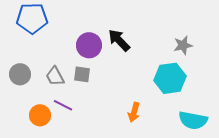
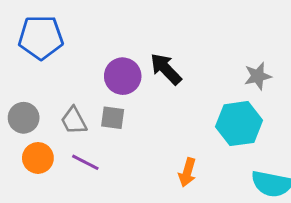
orange circle: (40, 115) -> (38, 158), moved

